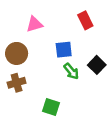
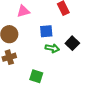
green arrow: (71, 71) -> (52, 48), turned -40

